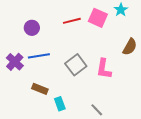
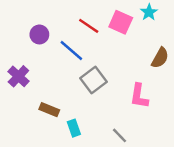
red line: (72, 21) -> (89, 26), turned 48
blue line: (39, 56) -> (71, 50), moved, turned 50
pink L-shape: (104, 69) -> (139, 96), moved

